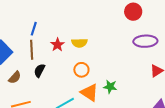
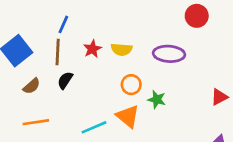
purple ellipse: (145, 41) -> (169, 54), moved
orange circle: (81, 70) -> (131, 85), moved
green star: (110, 87) -> (157, 100), moved

